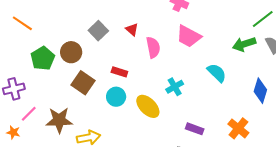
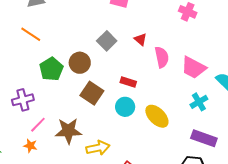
pink trapezoid: (189, 36) -> (194, 68), moved
cyan cross: (175, 87) -> (199, 102), moved
purple rectangle: (195, 129) -> (204, 138), size x1.4
orange star: (13, 132) -> (30, 146), moved

